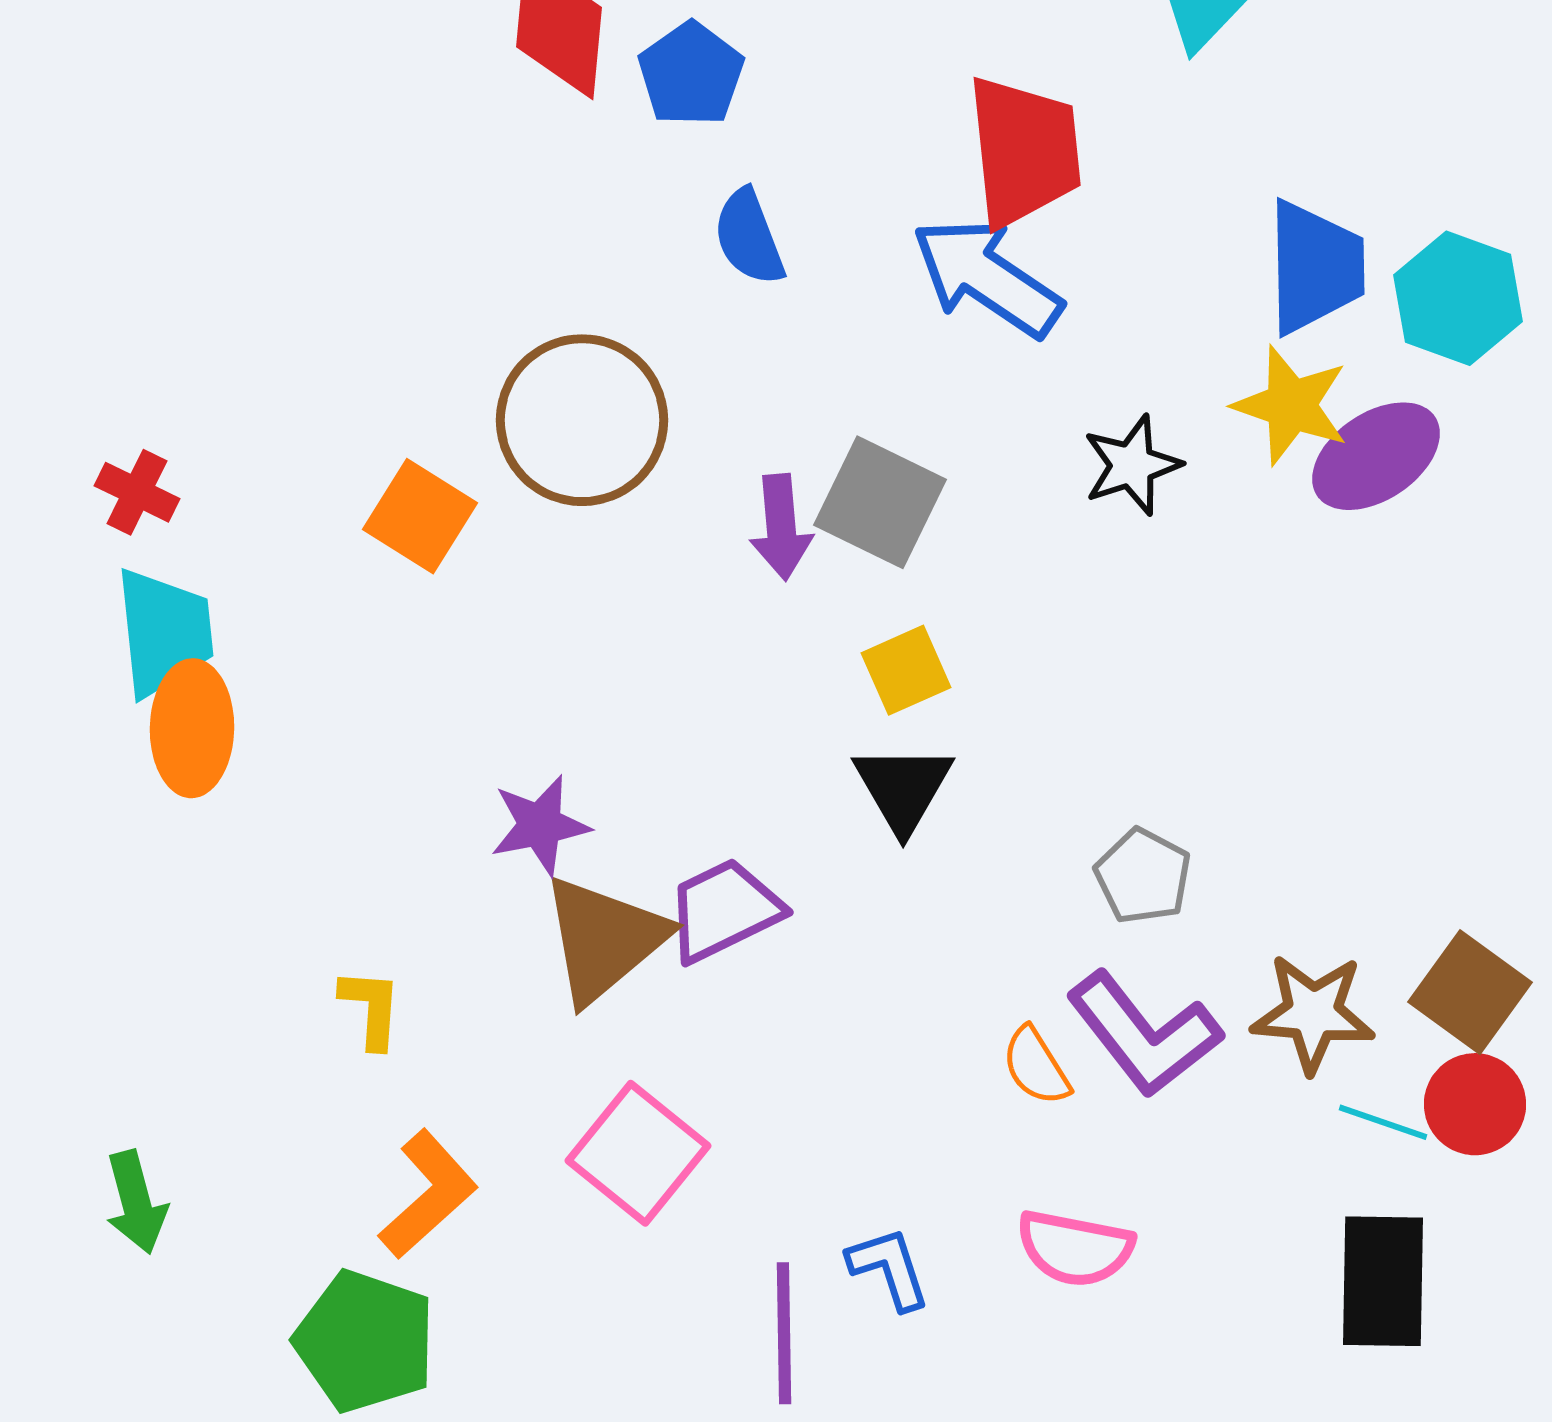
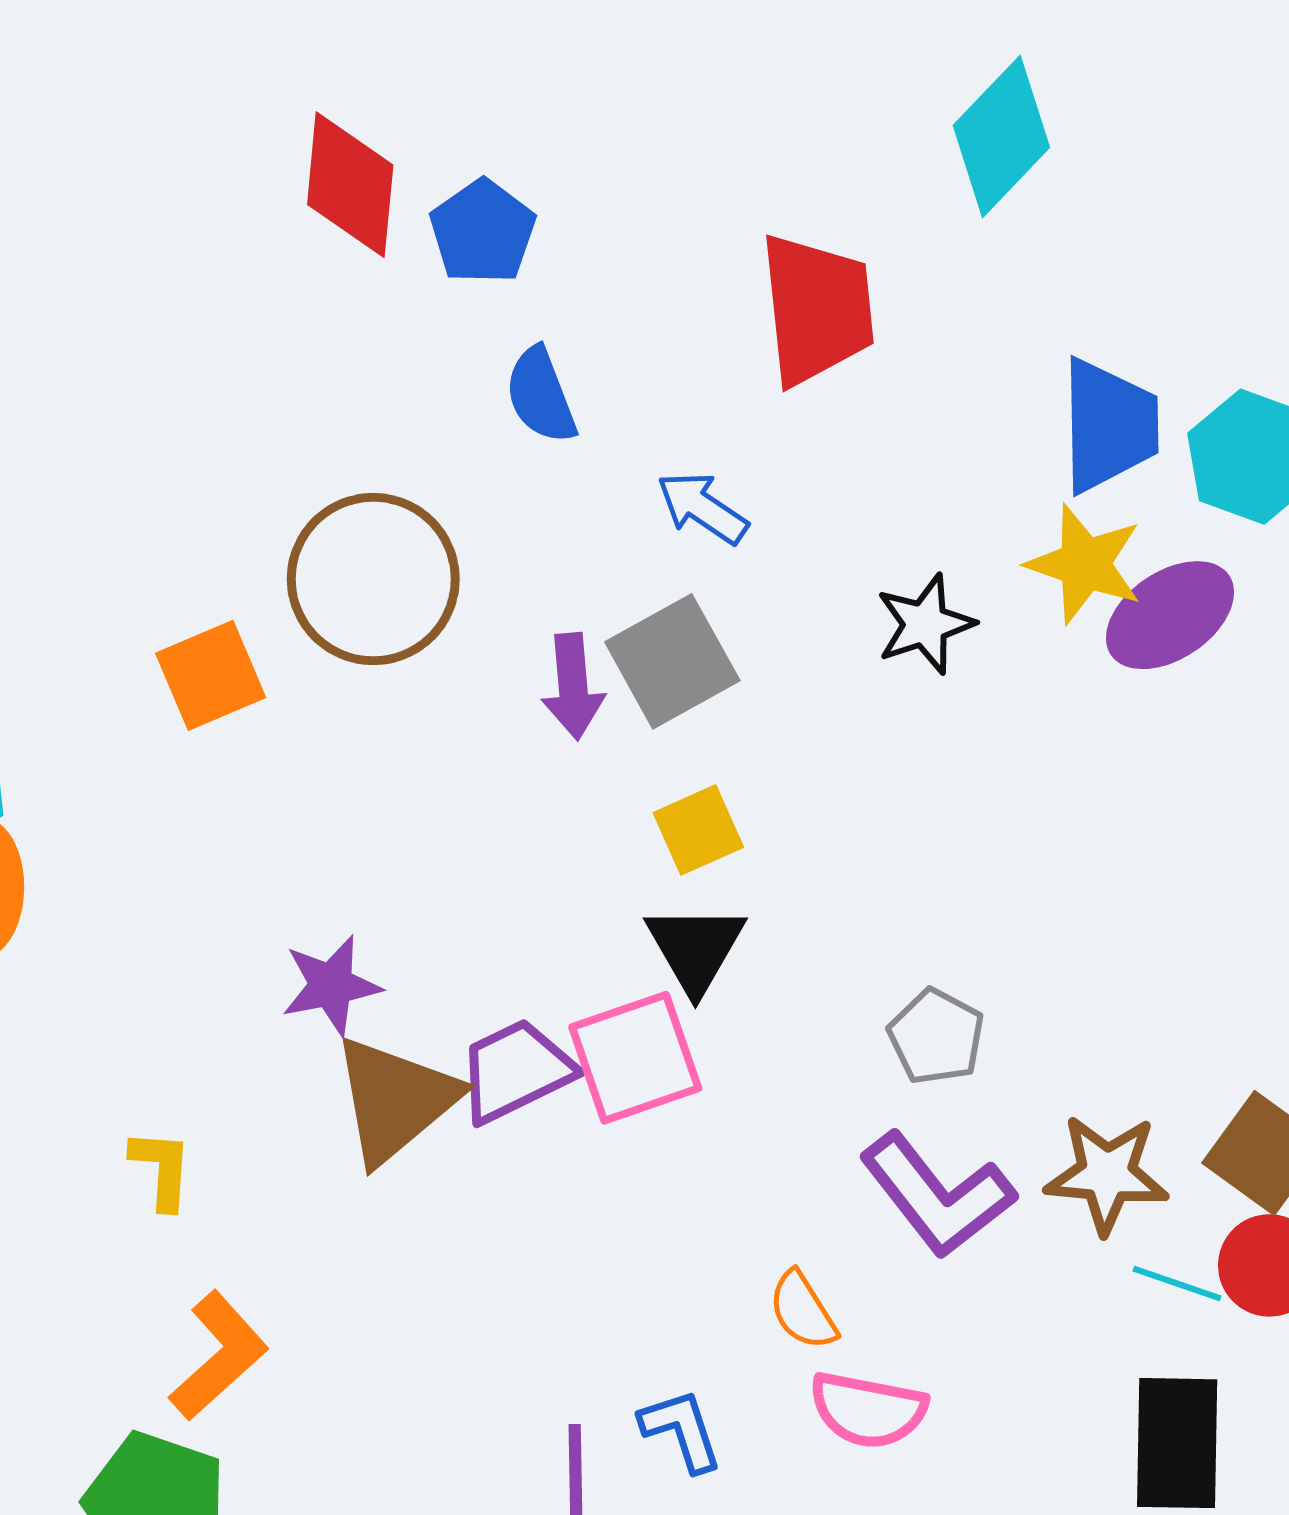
blue arrow: (987, 277) -> (702, 508), moved, size x0.6
gray square: (880, 502) -> (672, 661), turned 35
orange square: (420, 516) -> (211, 675), turned 35
orange semicircle: (1036, 1066) -> (803, 1311), moved
pink square: (638, 1153) -> (635, 1058), moved, turned 32

